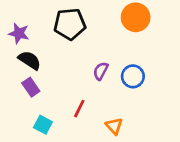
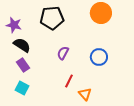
purple semicircle: (101, 71) -> (63, 53), moved
red line: (79, 109) -> (69, 81), moved
cyan square: (43, 125) -> (22, 88), moved

